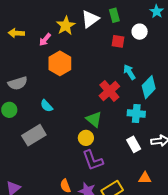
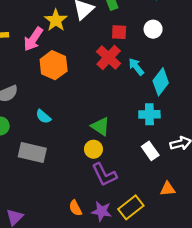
white circle: (140, 32) -> (153, 29), moved
pink arrow: (45, 40) -> (33, 39), size x1.5
red cross: (109, 91) -> (109, 58), moved
gray rectangle: (34, 135) -> (32, 153), turned 50

